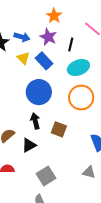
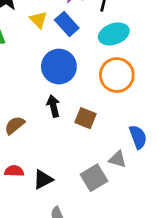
black triangle: (29, 145) -> (43, 179), moved
gray triangle: (89, 172) -> (118, 159), moved
gray square: (46, 176) -> (94, 178), moved

